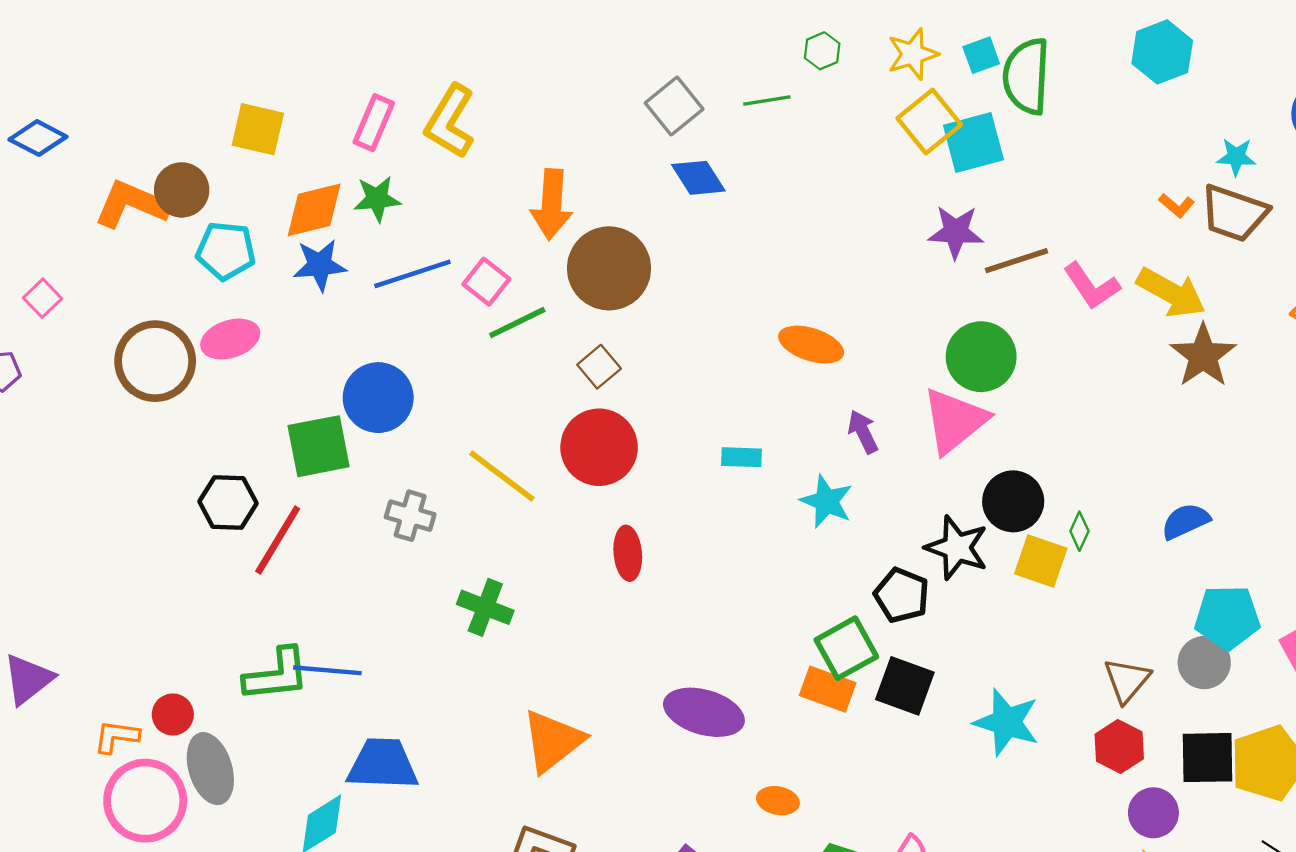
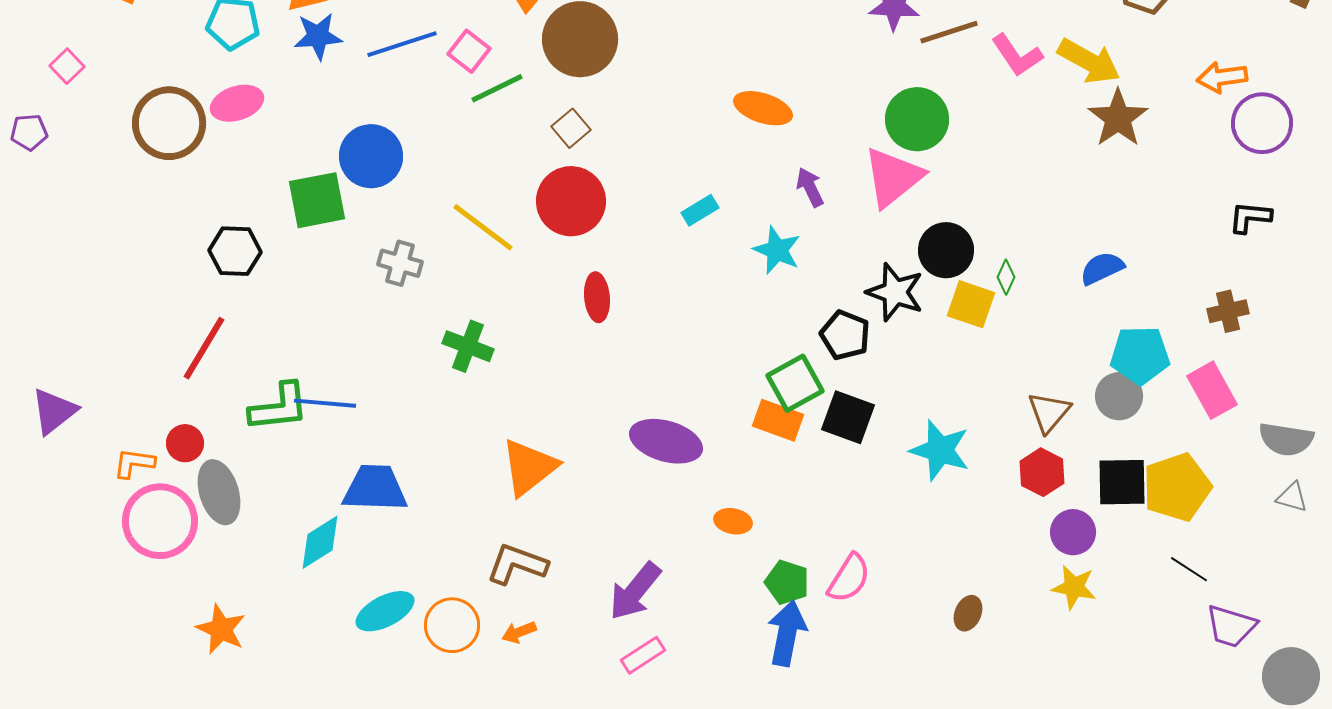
cyan rectangle: (742, 457) -> (700, 210), turned -33
red line: (278, 540) -> (204, 348), moved

